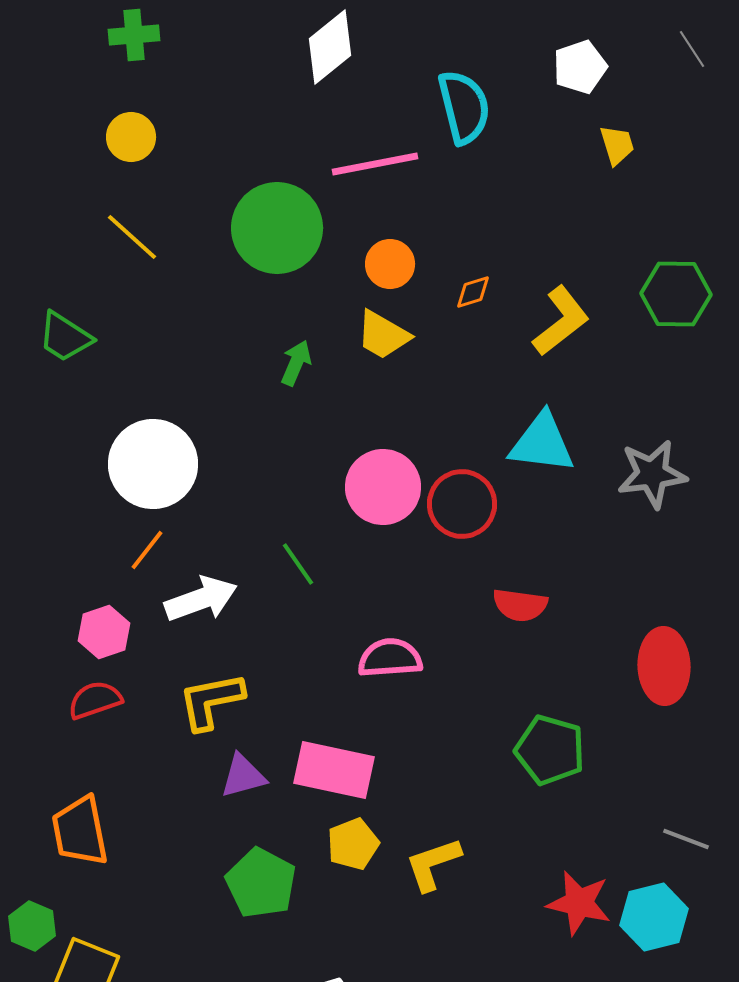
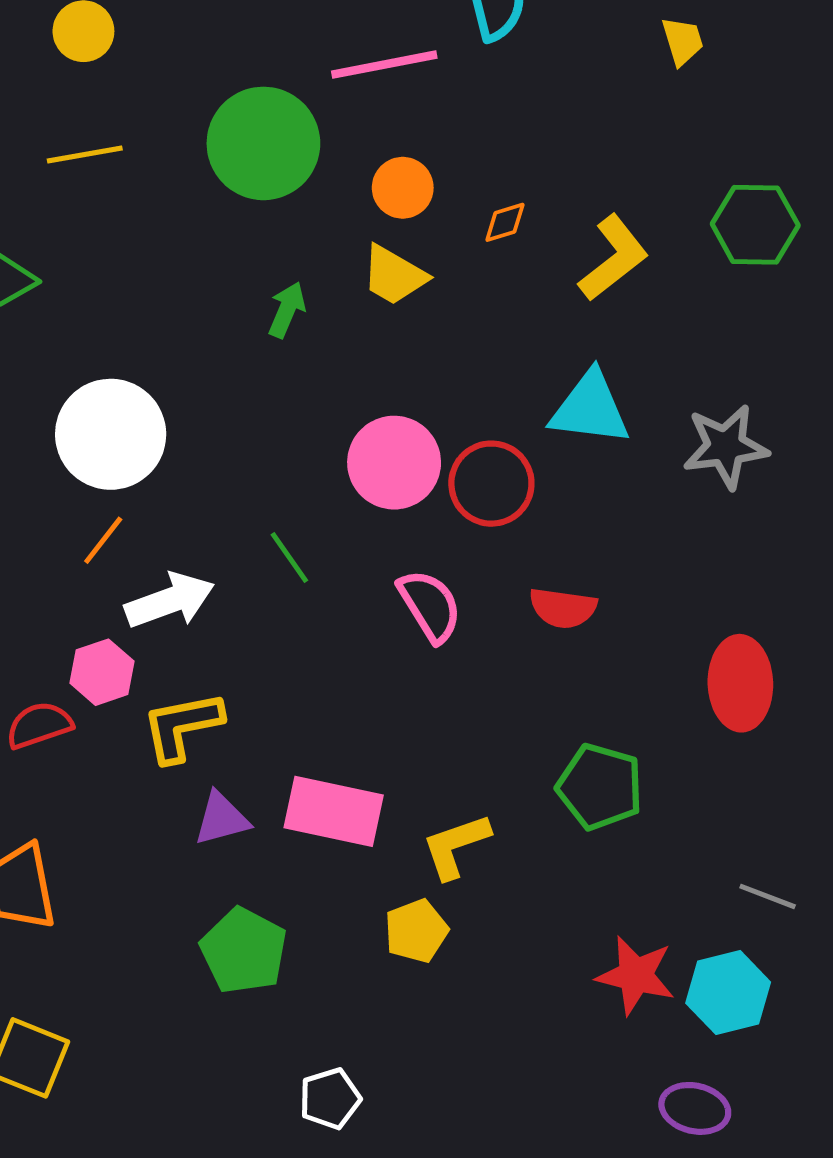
yellow line: (132, 237) -> (85, 154), turned -52
pink hexagon: (104, 632) -> (102, 672), moved
pink semicircle: (390, 658) -> (430, 606), moved, turned 62
yellow pentagon: (353, 844) -> (416, 931), moved
yellow L-shape: (433, 864) -> (456, 846), moved

